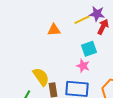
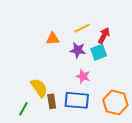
purple star: (97, 14) -> (78, 50), moved
cyan square: (89, 49) -> (99, 52), moved

